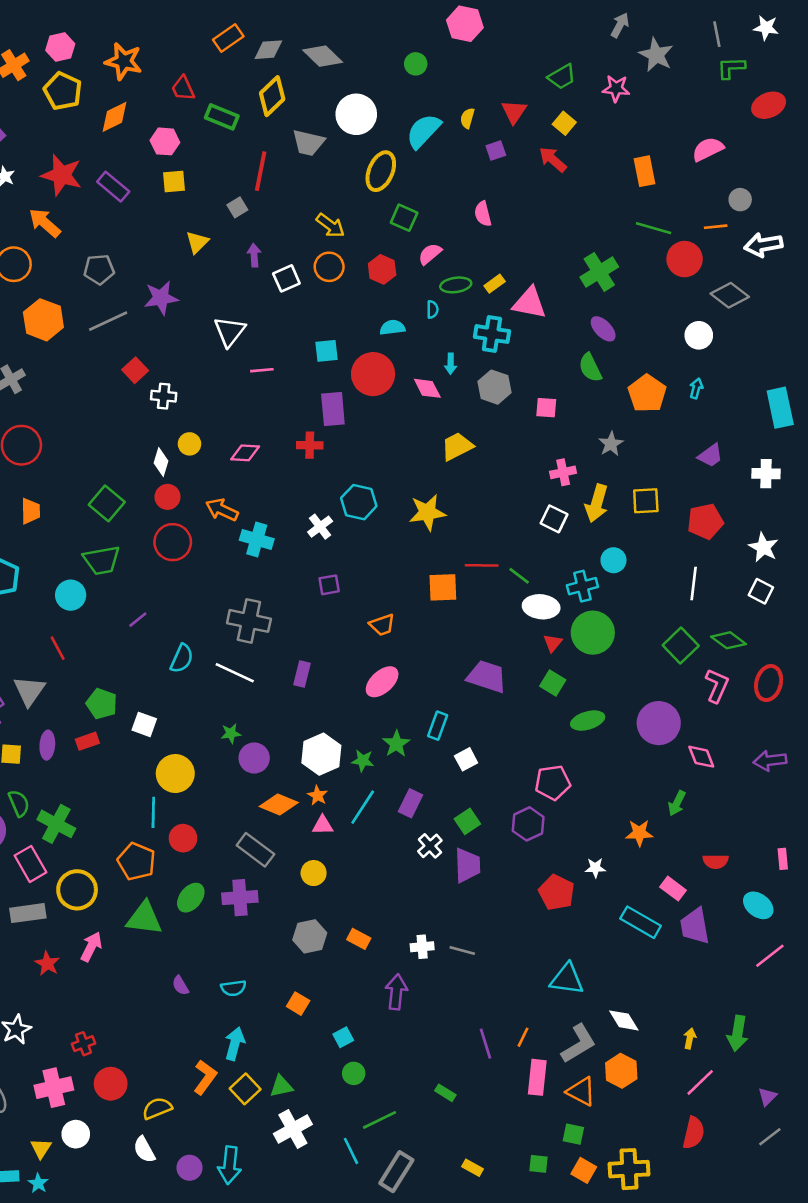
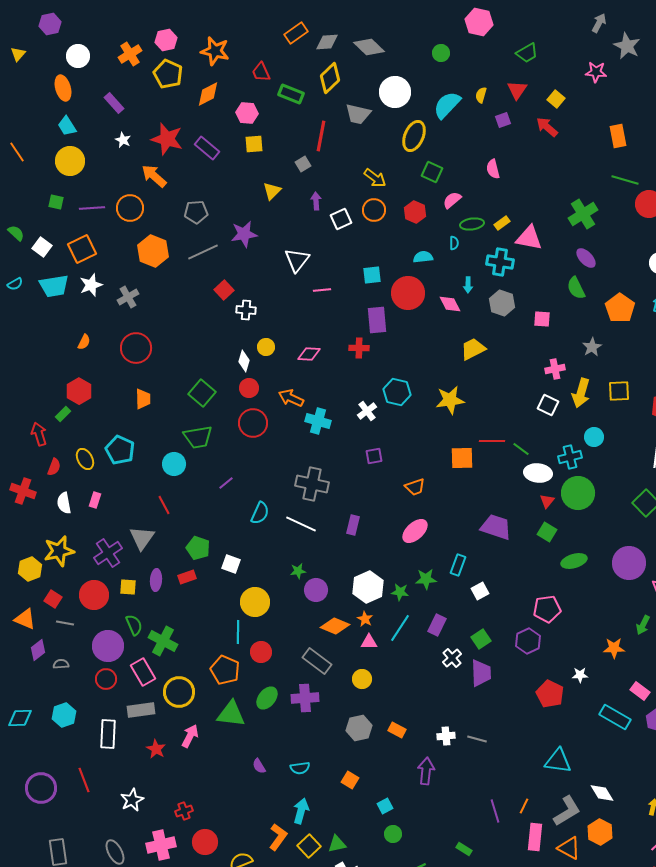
green trapezoid: (562, 77) -> (527, 53), moved
green star: (396, 744) -> (426, 579), turned 30

